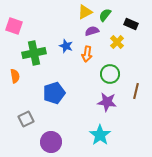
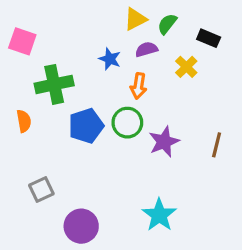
blue star: (66, 46) -> (110, 59), moved
green circle: (110, 74) -> (127, 123), moved
blue pentagon: (54, 93) -> (86, 126), moved
purple star: (107, 102) -> (164, 142), moved, turned -30

